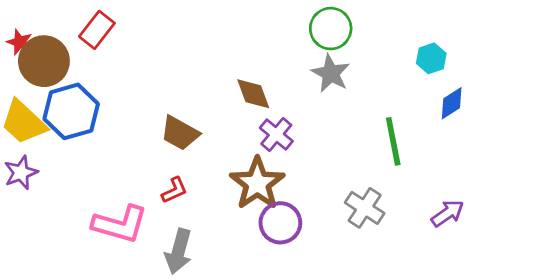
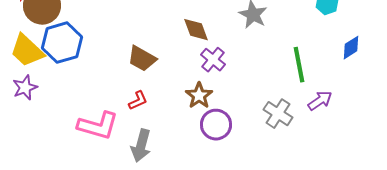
blue diamond: (452, 103) -> (351, 48), moved
brown star: (257, 183) -> (199, 96), size x0.7
purple arrow: (448, 213) -> (320, 101), moved

